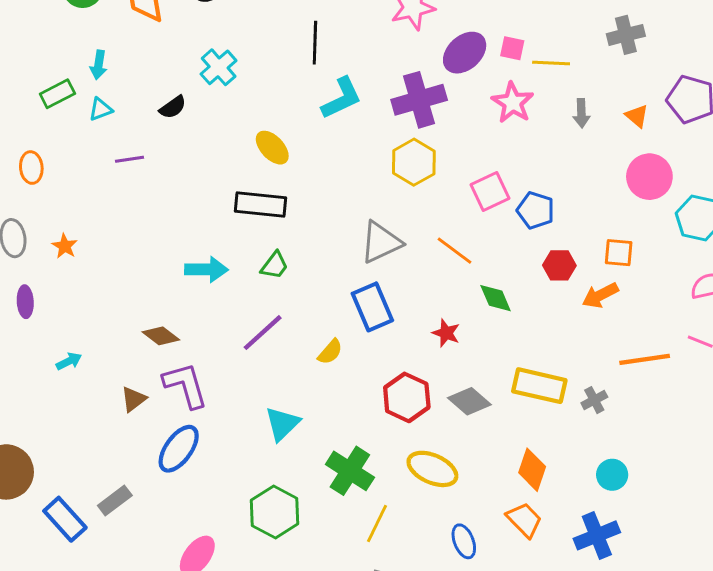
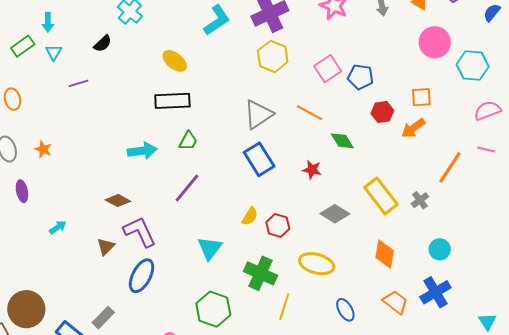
cyan triangle: (101, 109) -> (54, 52), turned -30
yellow semicircle: (330, 352) -> (250, 216), moved
orange line: (645, 359) -> (450, 167), turned -40
yellow rectangle: (539, 386) -> (381, 196), turned 48
red hexagon: (407, 397) -> (278, 225), moved, size x0.7
orange trapezoid: (524, 520) -> (395, 302), moved

